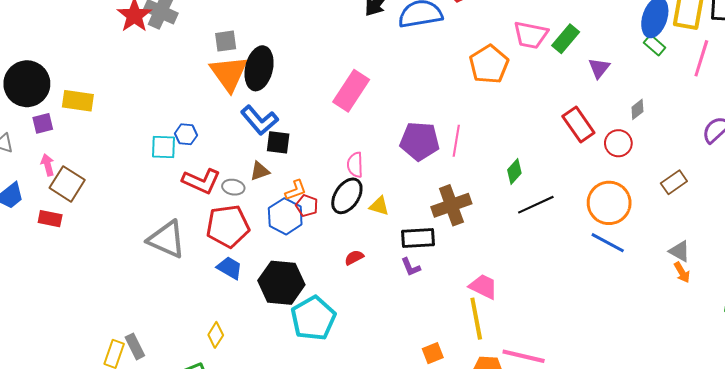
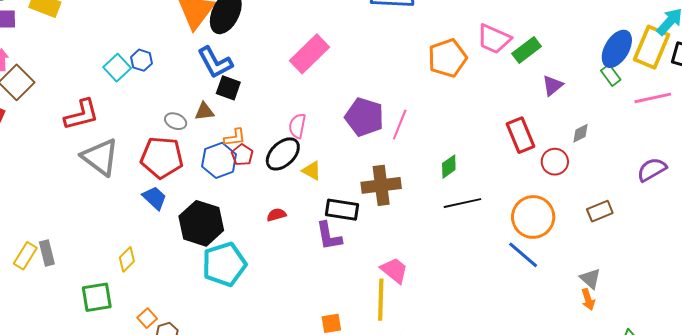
pink line: (701, 58) -> (653, 98), turned 48
cyan square: (163, 147) -> (117, 68), turned 32
red L-shape: (201, 181) -> (81, 115), moved, turned -51
purple L-shape: (411, 267) -> (329, 236), size x1.5

